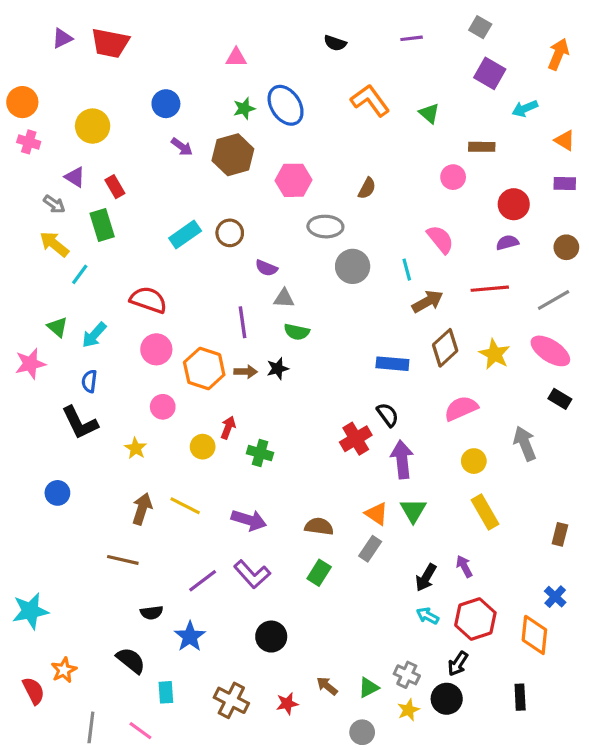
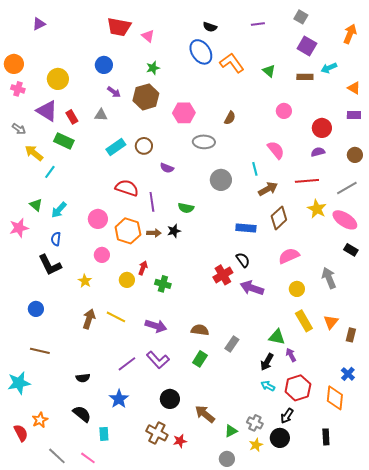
red trapezoid: (110, 43) -> (119, 27), moved
pink triangle: (236, 57) -> (148, 36), turned 40
blue ellipse: (286, 105) -> (201, 52), moved
brown rectangle: (482, 147) -> (305, 77), moved
purple triangle: (75, 177) -> (47, 111), size x1.6
gray arrow: (54, 204) -> (19, 129), moved
green rectangle: (102, 225) -> (64, 141), turned -48
gray circle: (353, 266) -> (221, 180), moved
gray triangle: (284, 298) -> (101, 115), moved
red semicircle: (148, 300) -> (127, 188), moved
yellow star: (495, 354) -> (317, 209), moved
purple arrow: (402, 459) -> (252, 288), turned -65
green triangle: (413, 510) -> (277, 337), moved, turned -48
orange triangle: (376, 514) -> (331, 322), moved, turned 35
brown line: (123, 560) -> (40, 351), moved
black semicircle: (152, 613) -> (83, 378), moved
brown arrow: (327, 686) -> (205, 414), moved, size x1.5
brown cross: (231, 700) -> (157, 433), moved
gray line: (91, 727) -> (57, 456), turned -54

